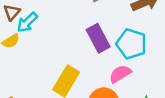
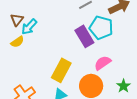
cyan pentagon: (131, 44) -> (101, 28), moved

